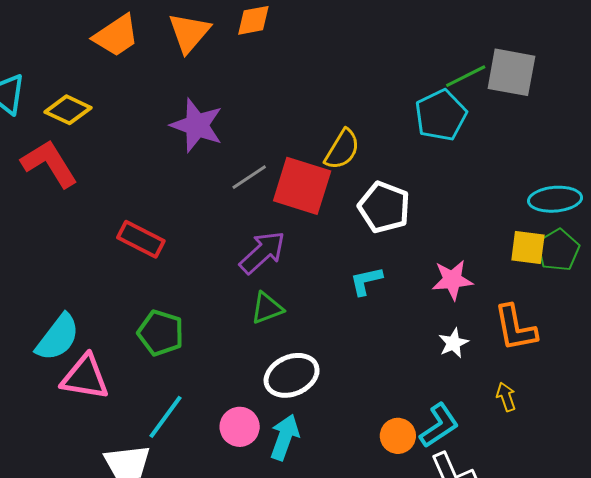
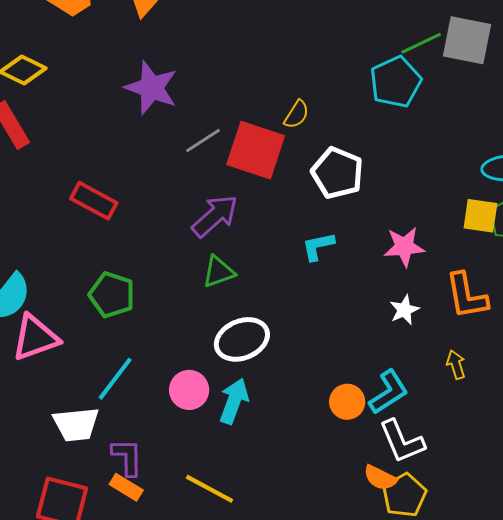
yellow semicircle: (342, 149) -> (297, 114), size x0.7
pink triangle: (85, 377) -> (35, 338), turned -30

